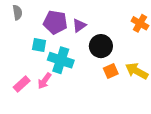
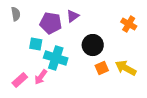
purple triangle: (79, 25) -> (73, 16), moved

